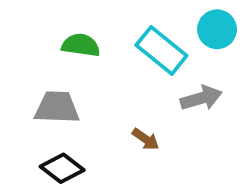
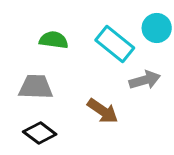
brown arrow: (146, 139) -> (103, 111), size x1.5

